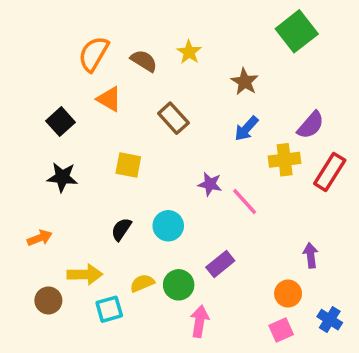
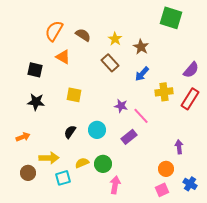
green square: (297, 31) -> (171, 18), turned -35
yellow star: (189, 52) -> (115, 39), moved
brown rectangle: (173, 118) -> (110, 63), moved
black square: (61, 122) -> (35, 70), turned -35
purple semicircle: (311, 125) -> (191, 70), moved
purple rectangle: (220, 264) -> (129, 137), moved

